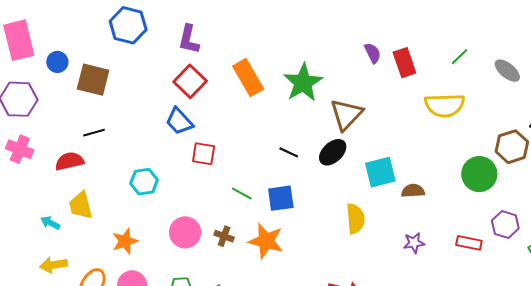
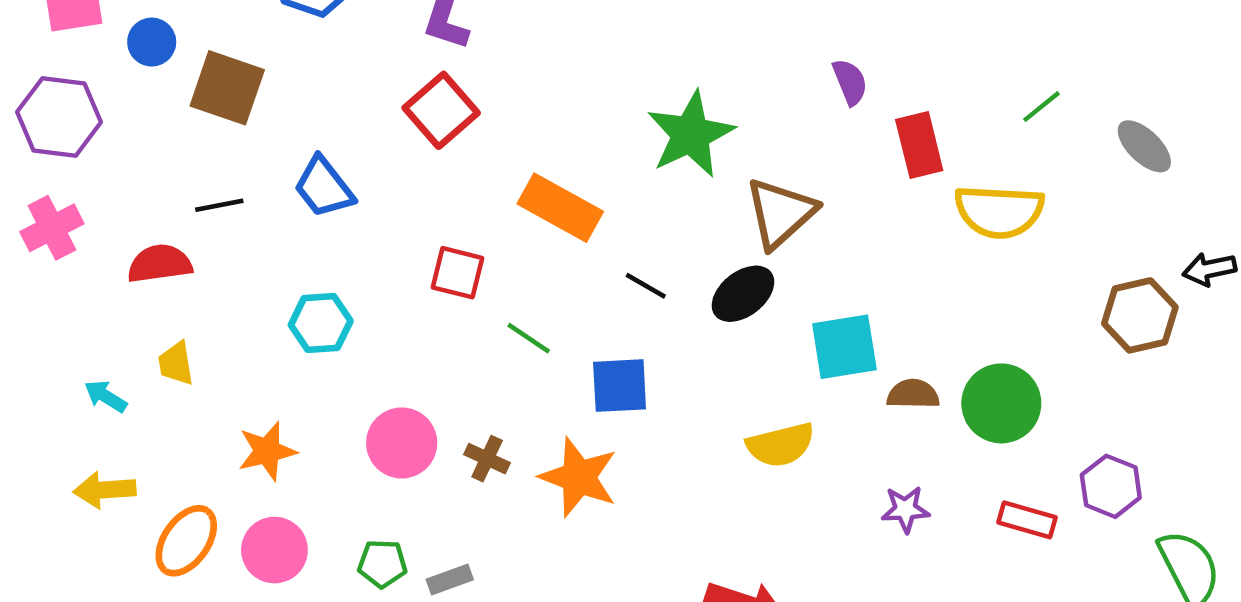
red rectangle: (404, 63) -> (919, 145), moved
orange rectangle: (248, 78) -> (560, 208), moved, turned -36
blue trapezoid: (179, 121) -> (324, 187), moved
pink cross: (20, 149) -> (52, 228), turned 36
green circle: (479, 174) -> (1001, 403), moved
green line: (242, 193) -> (529, 338), moved
yellow trapezoid: (81, 205) -> (176, 363), size x0.7
yellow semicircle: (355, 219) -> (781, 445), turned 76

